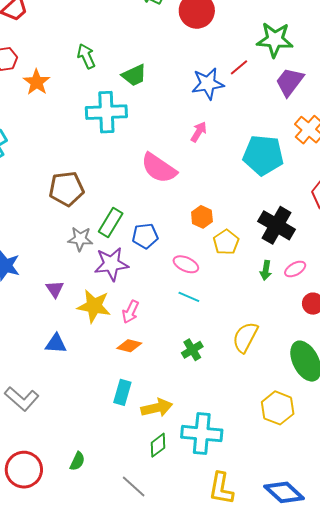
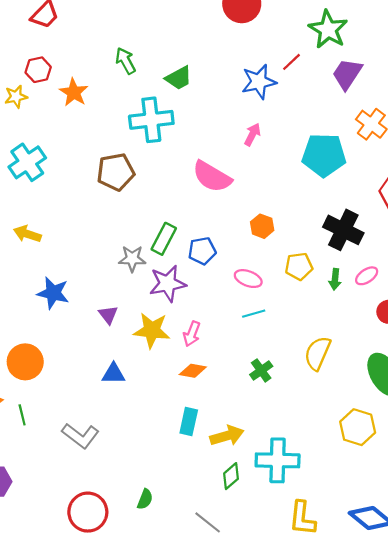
green star: (275, 40) -> (328, 29), turned 30
brown pentagon: (66, 189) -> (116, 172), moved
yellow pentagon: (226, 242) -> (299, 266), moved, turned 30
cyan line: (189, 297) -> (254, 314), turned -35

